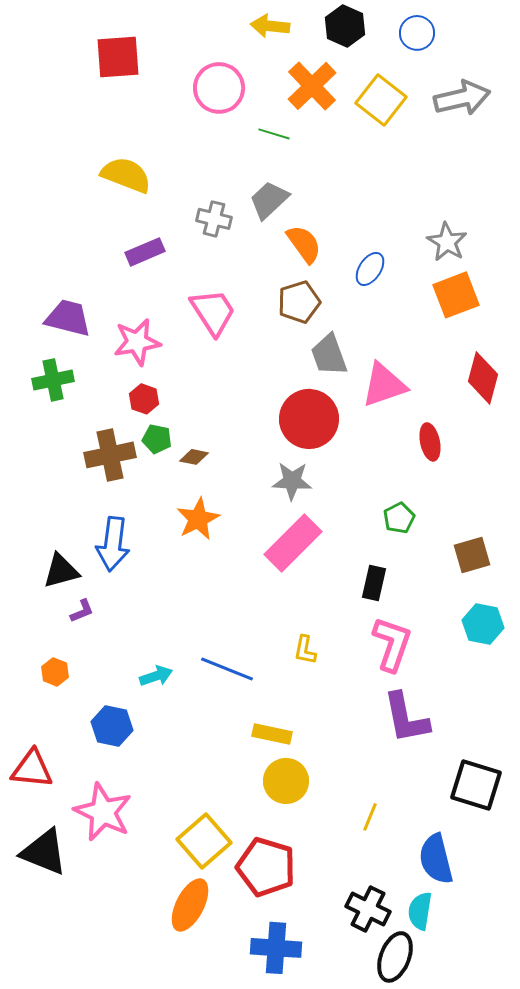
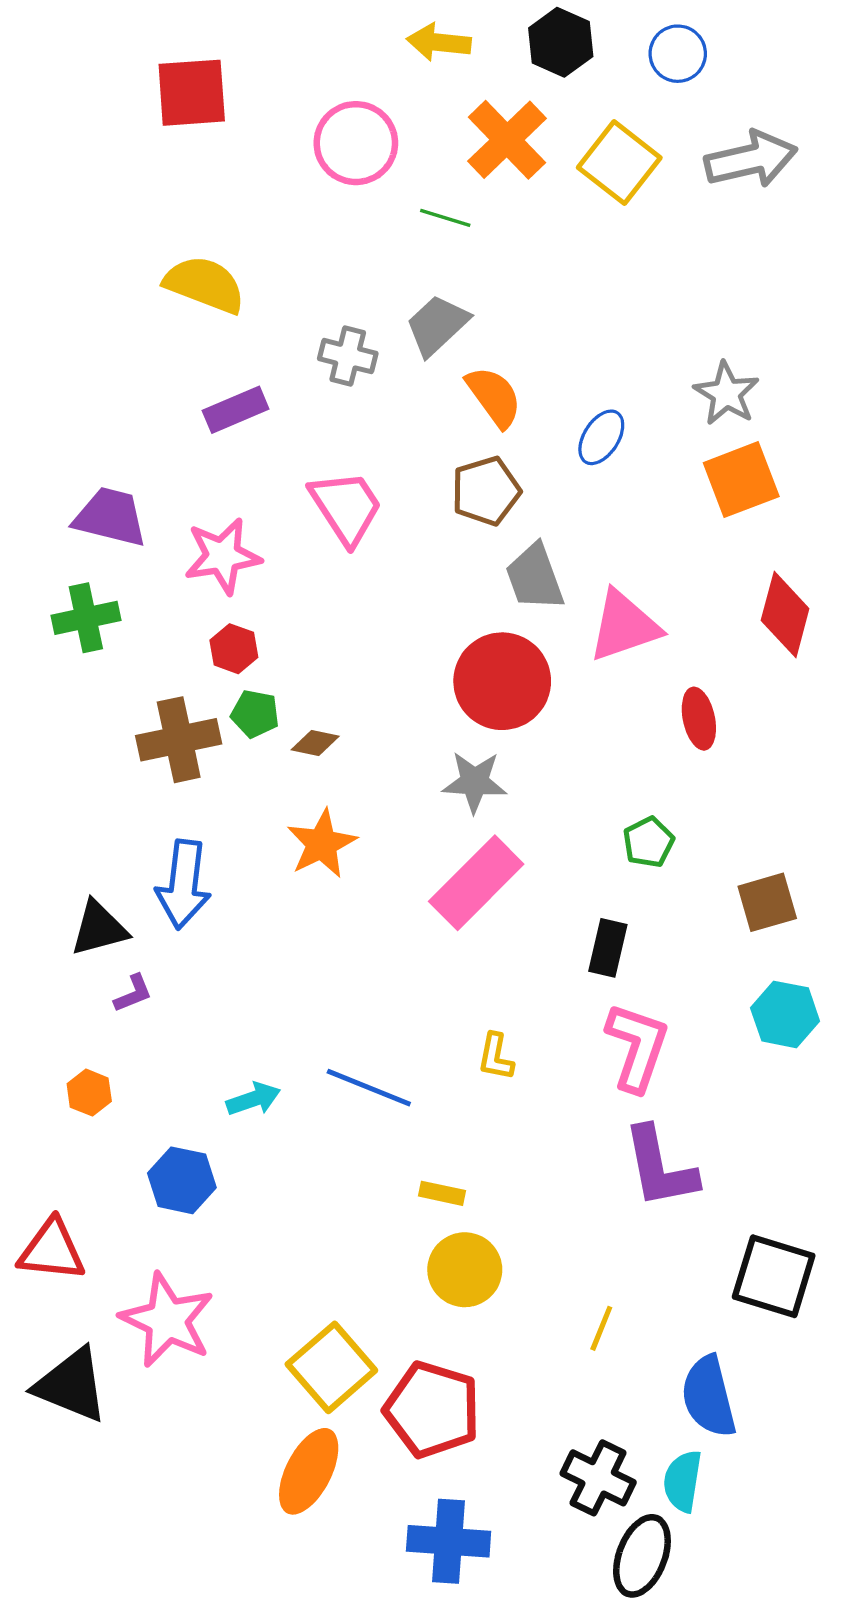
yellow rectangle: (272, 734) -> (442, 1193), size x0.7

